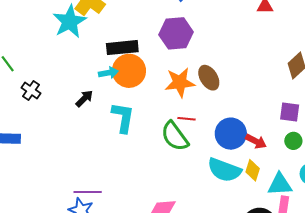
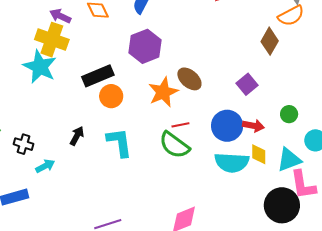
orange circle: (129, 71) -> (111, 96), size x0.7
cyan arrow: (108, 73) -> (45, 166), moved
purple square: (290, 112) -> (247, 84), moved, turned -30

